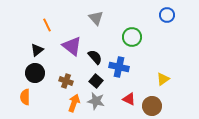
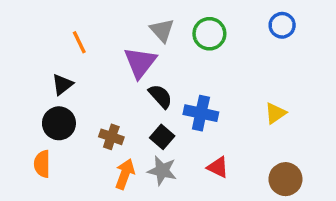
green circle: (132, 37) -> (209, 34), moved
purple triangle: (72, 46) -> (140, 62), moved, turned 30
yellow triangle: (163, 79) -> (275, 113), moved
brown circle: (152, 106) -> (285, 179), moved

